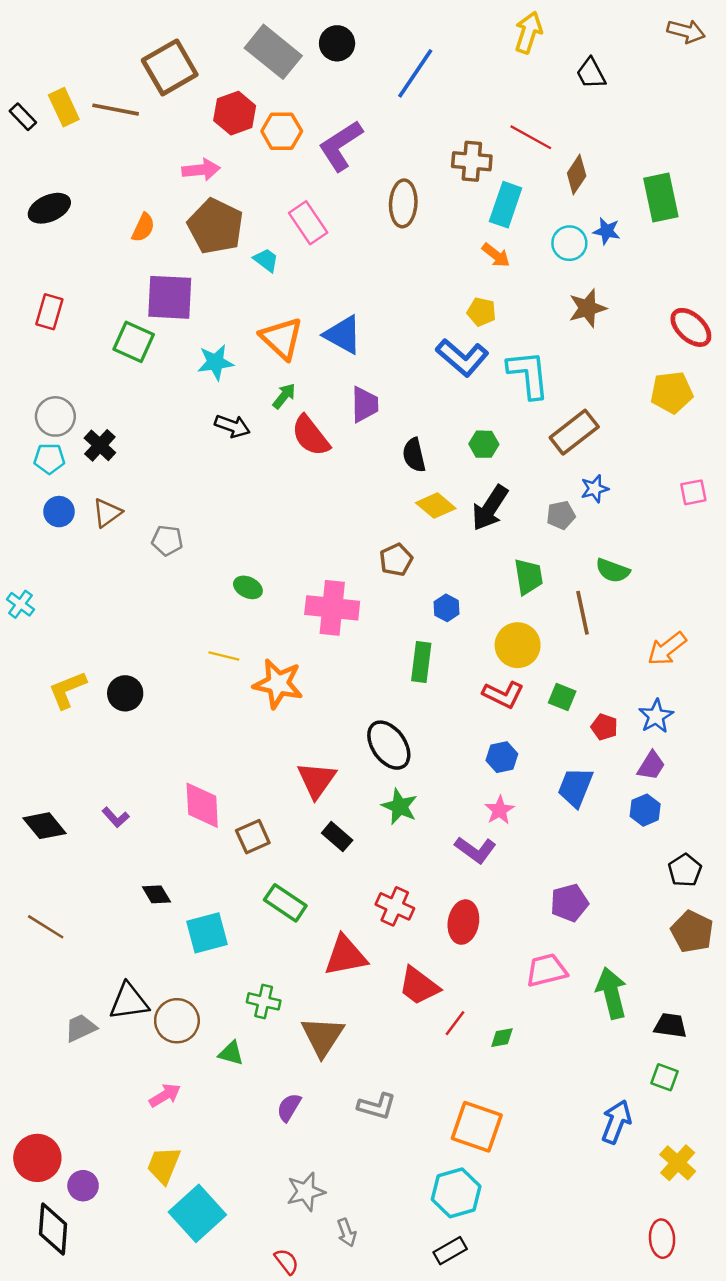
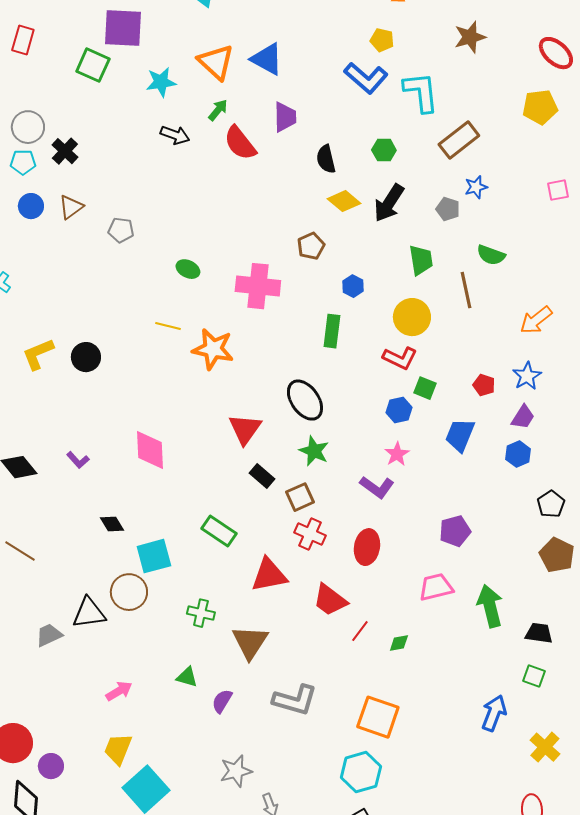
gray pentagon: (561, 515) -> (448, 209), turned 30
green square: (562, 697) -> (425, 388), moved
brown square: (253, 837) -> (300, 497), moved
brown circle: (177, 1021) -> (129, 592), moved
green triangle: (231, 1053) -> (187, 677), moved
gray L-shape: (377, 1106) -> (295, 700), size x1.4

